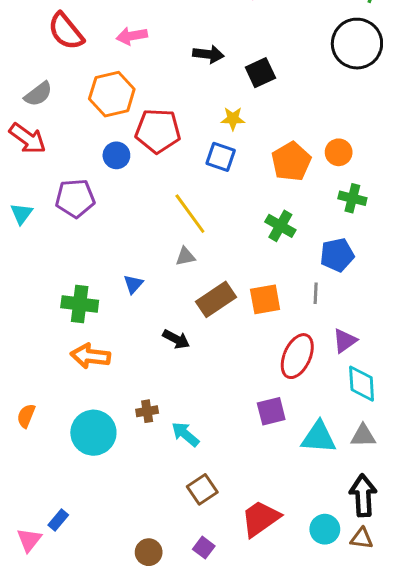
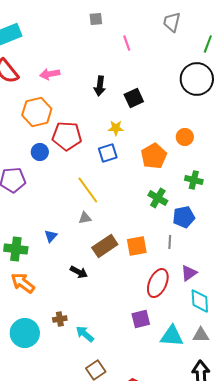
black arrow: (208, 54) -> (100, 86), turned 90
orange circle: (339, 152) -> (185, 137), moved
blue square: (221, 157) -> (108, 153), turned -36
green cross: (280, 226) -> (158, 198), moved
orange arrow: (90, 356) -> (23, 283), turned 30

